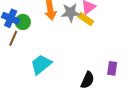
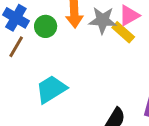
green circle: (23, 22) -> (46, 26), moved

